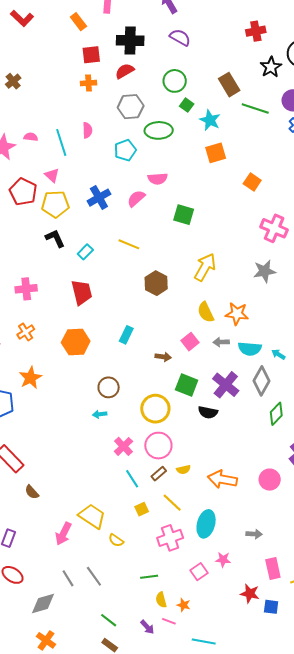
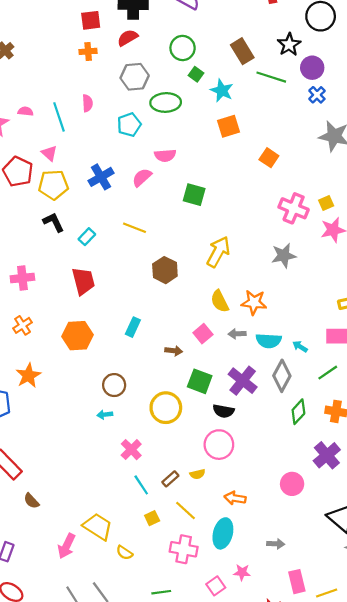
black star: (271, 67) -> (289, 45), moved
pink circle: (158, 446) -> (219, 445), moved
orange arrow: (222, 479) -> (235, 498), moved, size x0.7
pink cross: (170, 538) -> (184, 549), turned 30

